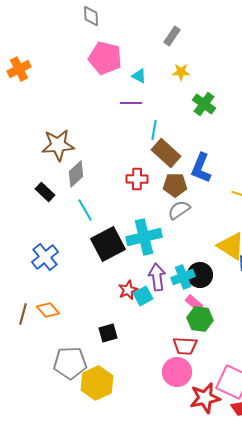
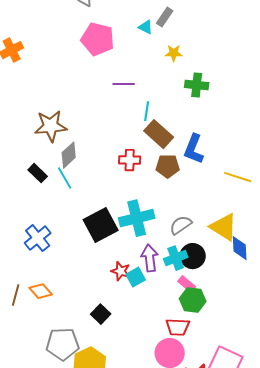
cyan triangle: (139, 76) -> (146, 27), moved
green cross: (204, 104) -> (197, 85), turned -30
cyan line: (85, 210) -> (65, 178), moved
gray semicircle: (179, 210) -> (181, 225), moved
red star: (128, 290) -> (121, 271), turned -30
black square: (108, 333) -> (101, 314), turned -30

